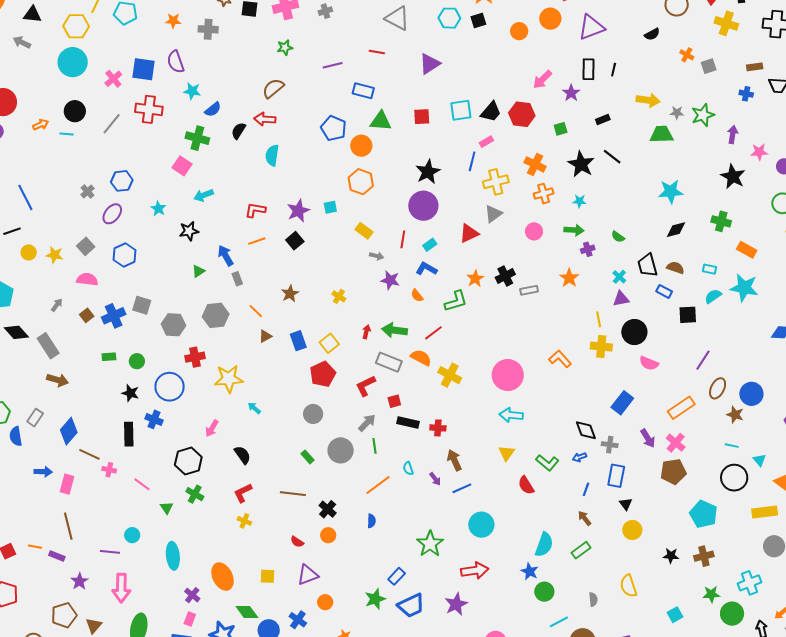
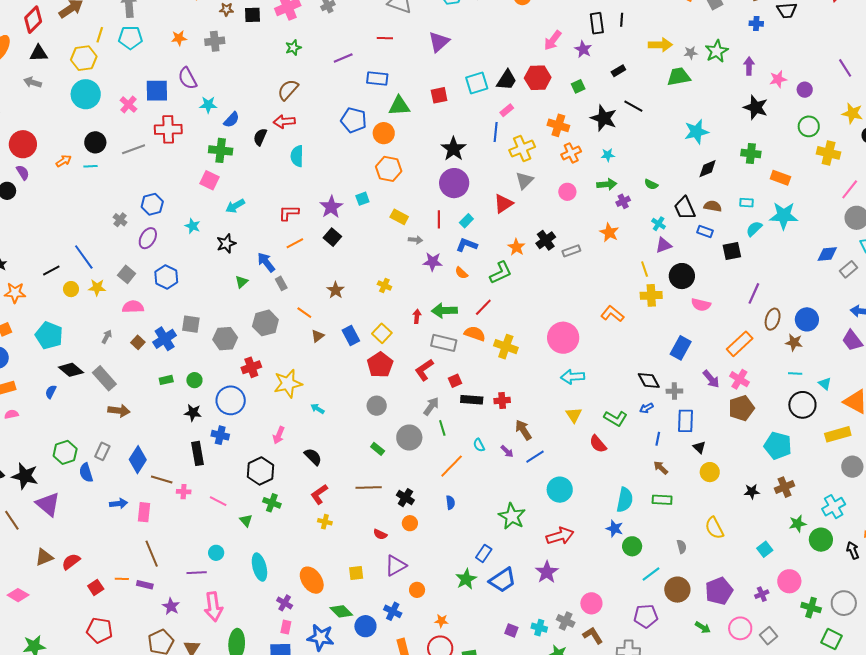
gray line: (112, 124) -> (134, 149), turned 40
blue line: (25, 197) -> (84, 257), moved
green rectangle: (581, 550) -> (662, 500), turned 48

